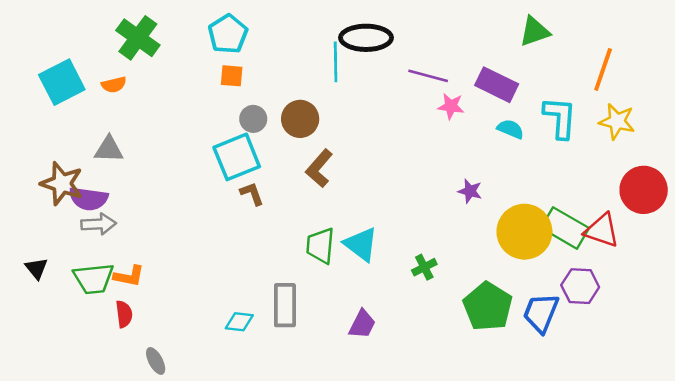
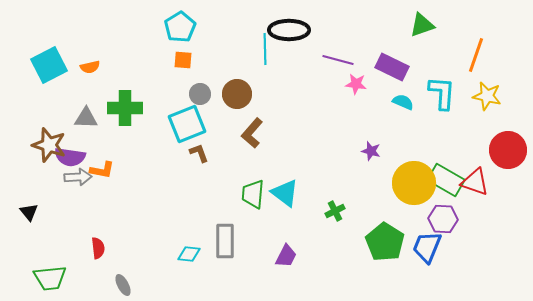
green cross: (138, 38) -> (125, 108), moved, turned -36
orange L-shape: (129, 276) -> (102, 170), moved
green trapezoid: (94, 279) -> (50, 278), moved
purple hexagon: (580, 286) -> (443, 219), moved

